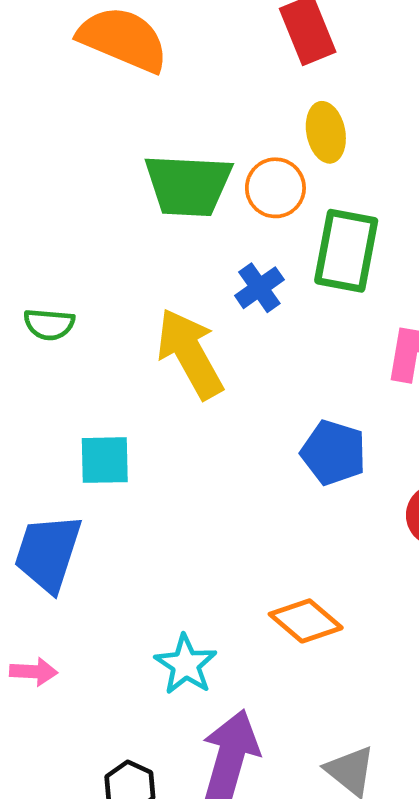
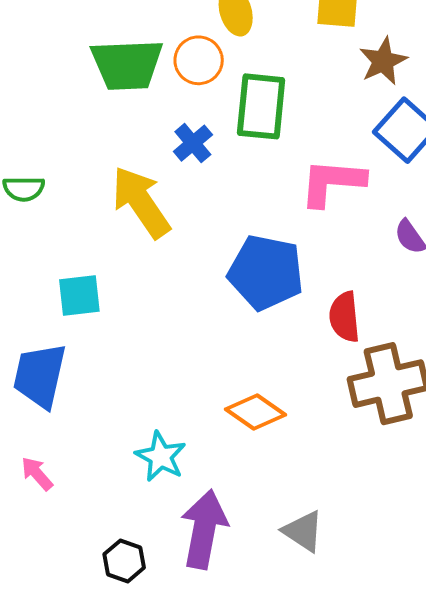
blue pentagon: (334, 453) -> (266, 272), size x1.4
pink arrow: (34, 672) -> (37, 474), turned -129

